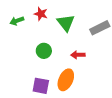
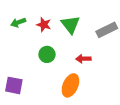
red star: (41, 14) -> (44, 25), moved
purple square: (41, 86) -> (14, 85), moved

